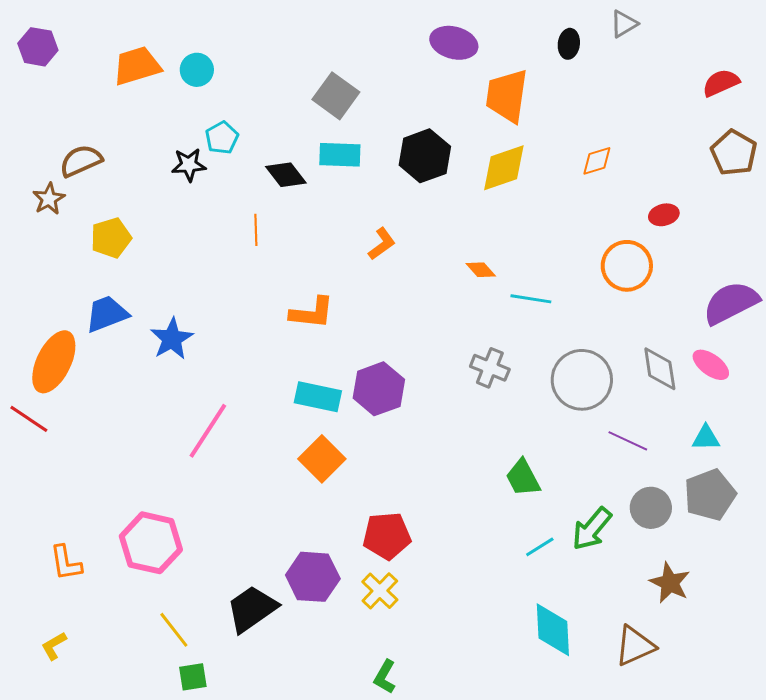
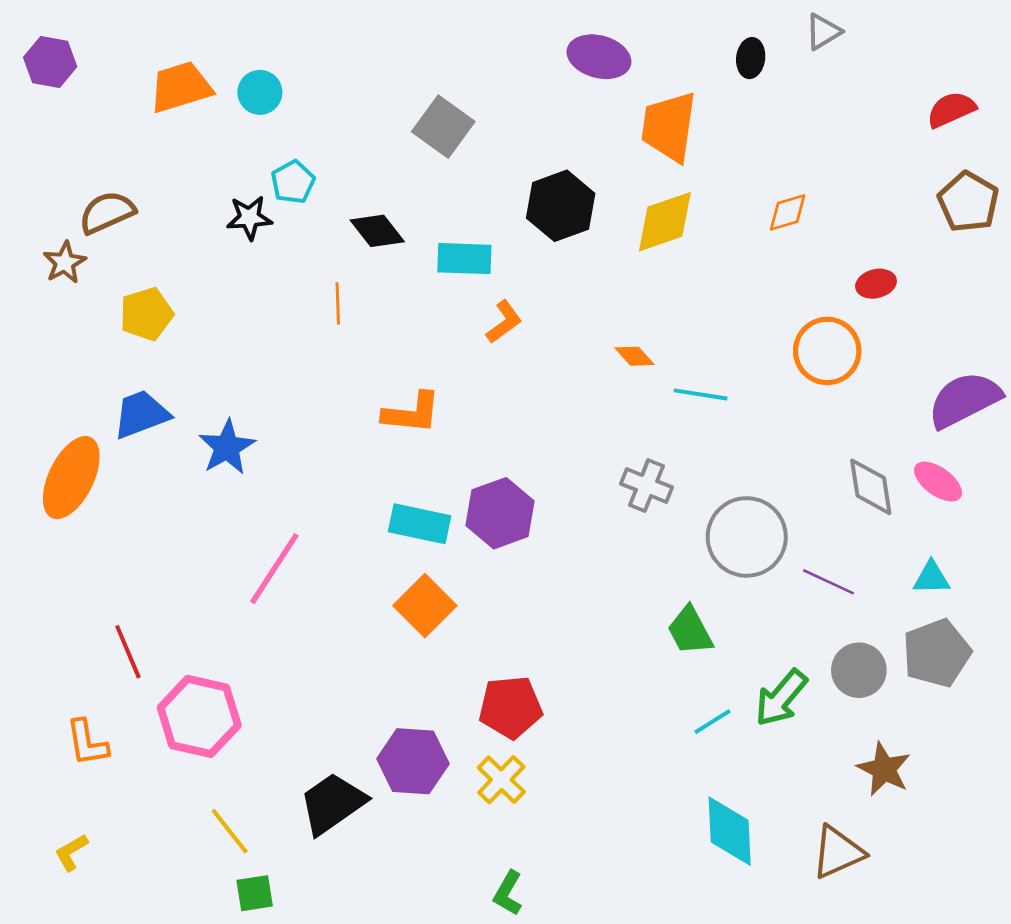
cyan rectangle: (340, 155) -> (464, 259), moved
gray circle: (582, 380) -> (747, 537), moved
red line: (29, 419) -> (128, 652), moved, turned 33

